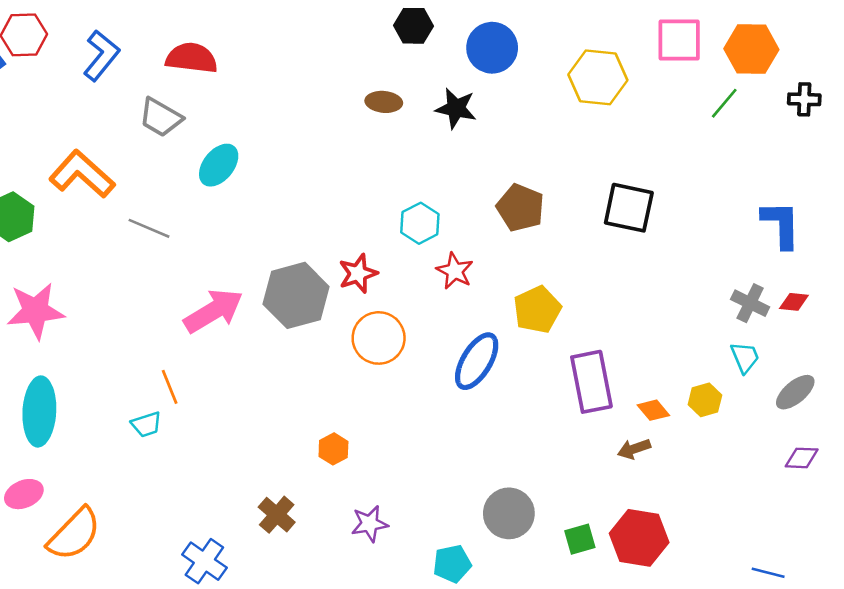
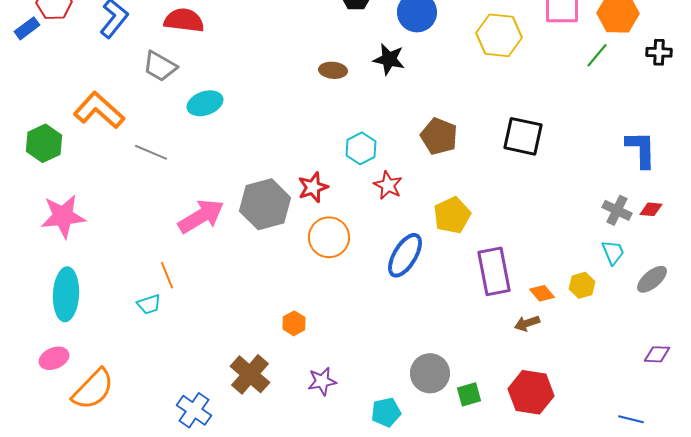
brown ellipse: (384, 102) -> (333, 70), moved
cyan ellipse: (219, 165) -> (205, 103), turned 32
purple diamond: (802, 458) -> (657, 354), moved
brown cross: (277, 515) -> (250, 374), size x1.4
green square: (580, 539) -> (469, 394), moved

